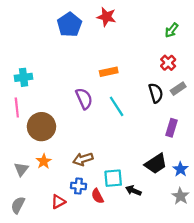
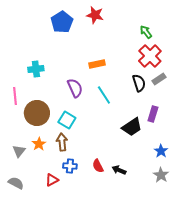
green arrow: (171, 30) -> (146, 32), moved, turned 104
red cross: (168, 63) -> (150, 56), size x1.6
cyan cross: (24, 77) -> (36, 69), moved
brown arrow: (83, 159) -> (62, 142), moved, turned 102
black trapezoid: (156, 164) -> (132, 127), moved
cyan square: (113, 178) -> (67, 120), moved, turned 36
red semicircle: (98, 196) -> (98, 166), moved
gray semicircle: (18, 205) -> (16, 183), turned 91

